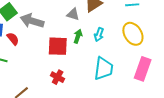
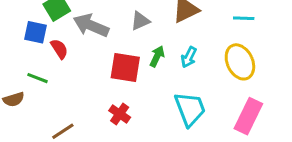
gray triangle: (73, 14) -> (140, 21), moved, turned -48
cyan trapezoid: (104, 69) -> (190, 109), turned -35

